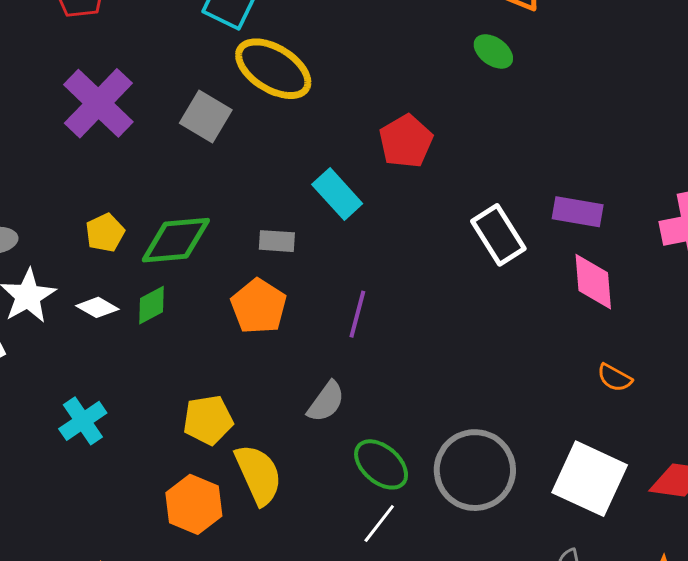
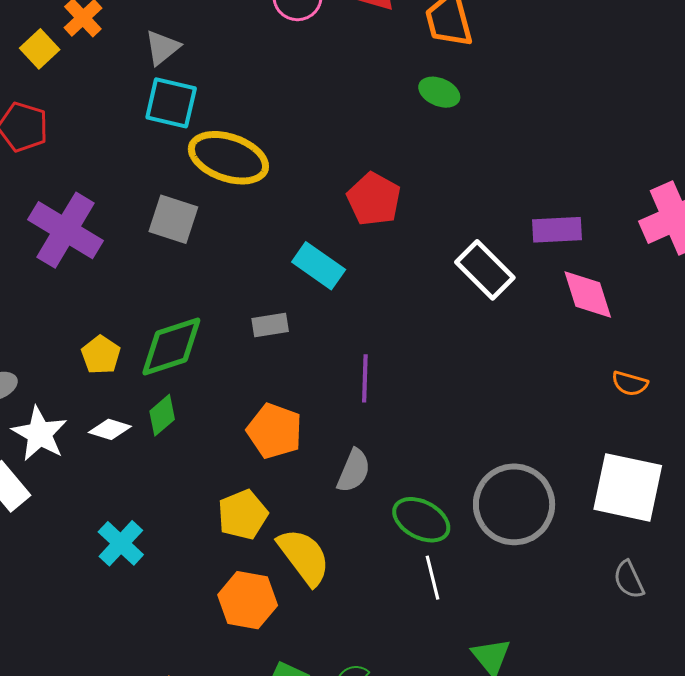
orange pentagon: (259, 306) -> (275, 431), moved
white line: (379, 523) -> (432, 578), turned -39

